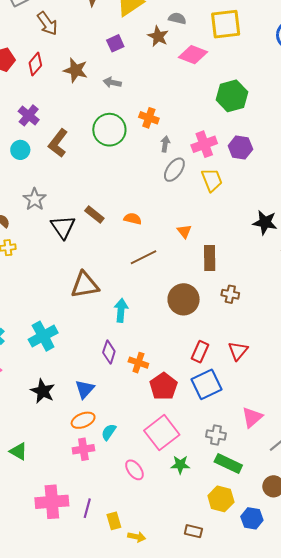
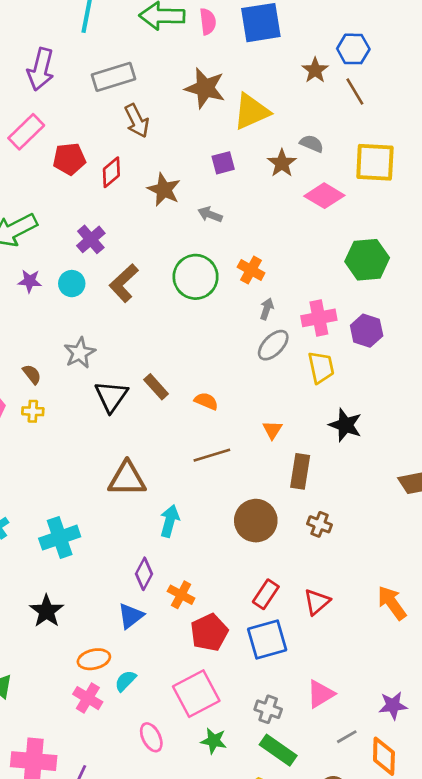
black star: (265, 222) -> (345, 425), moved
blue triangle: (85, 389) -> (131, 616), moved
pink cross: (83, 449) -> (88, 698), turned 30

